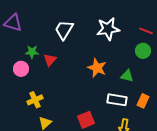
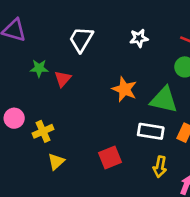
white star: (108, 29) -> (139, 38), size x0.6
pink circle: (21, 69) -> (14, 118), moved
green triangle: (127, 76) -> (164, 100), size x1.6

